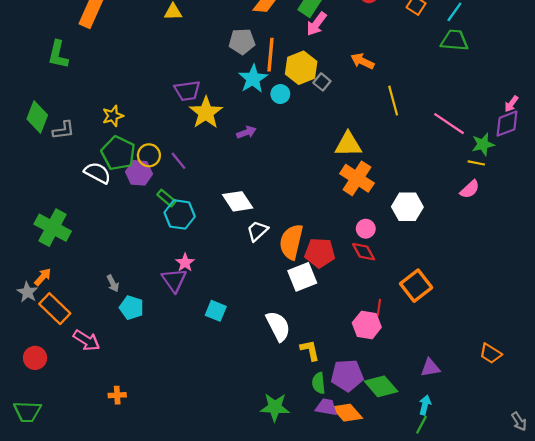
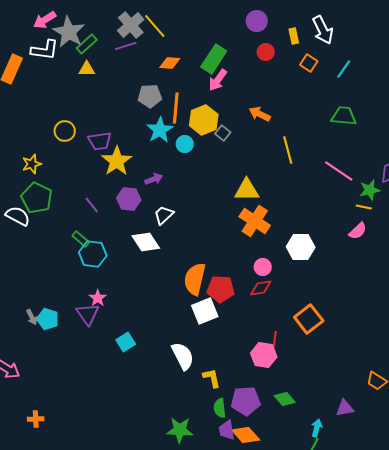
green trapezoid: (454, 40) -> (344, 116), moved
yellow circle: (149, 155) -> (65, 131), moved
purple hexagon: (139, 173) -> (129, 199), moved
white trapezoid: (257, 231) -> (164, 215), moved
red diamond: (364, 252) -> (261, 288), turned -70
cyan pentagon: (131, 308) -> (48, 319), moved
cyan square: (216, 311) -> (126, 342), turned 36
purple triangle: (430, 368) -> (345, 408), moved
green diamond: (381, 386) -> (285, 399), moved, size x0.7
purple trapezoid: (326, 407) -> (227, 430), turned -110

